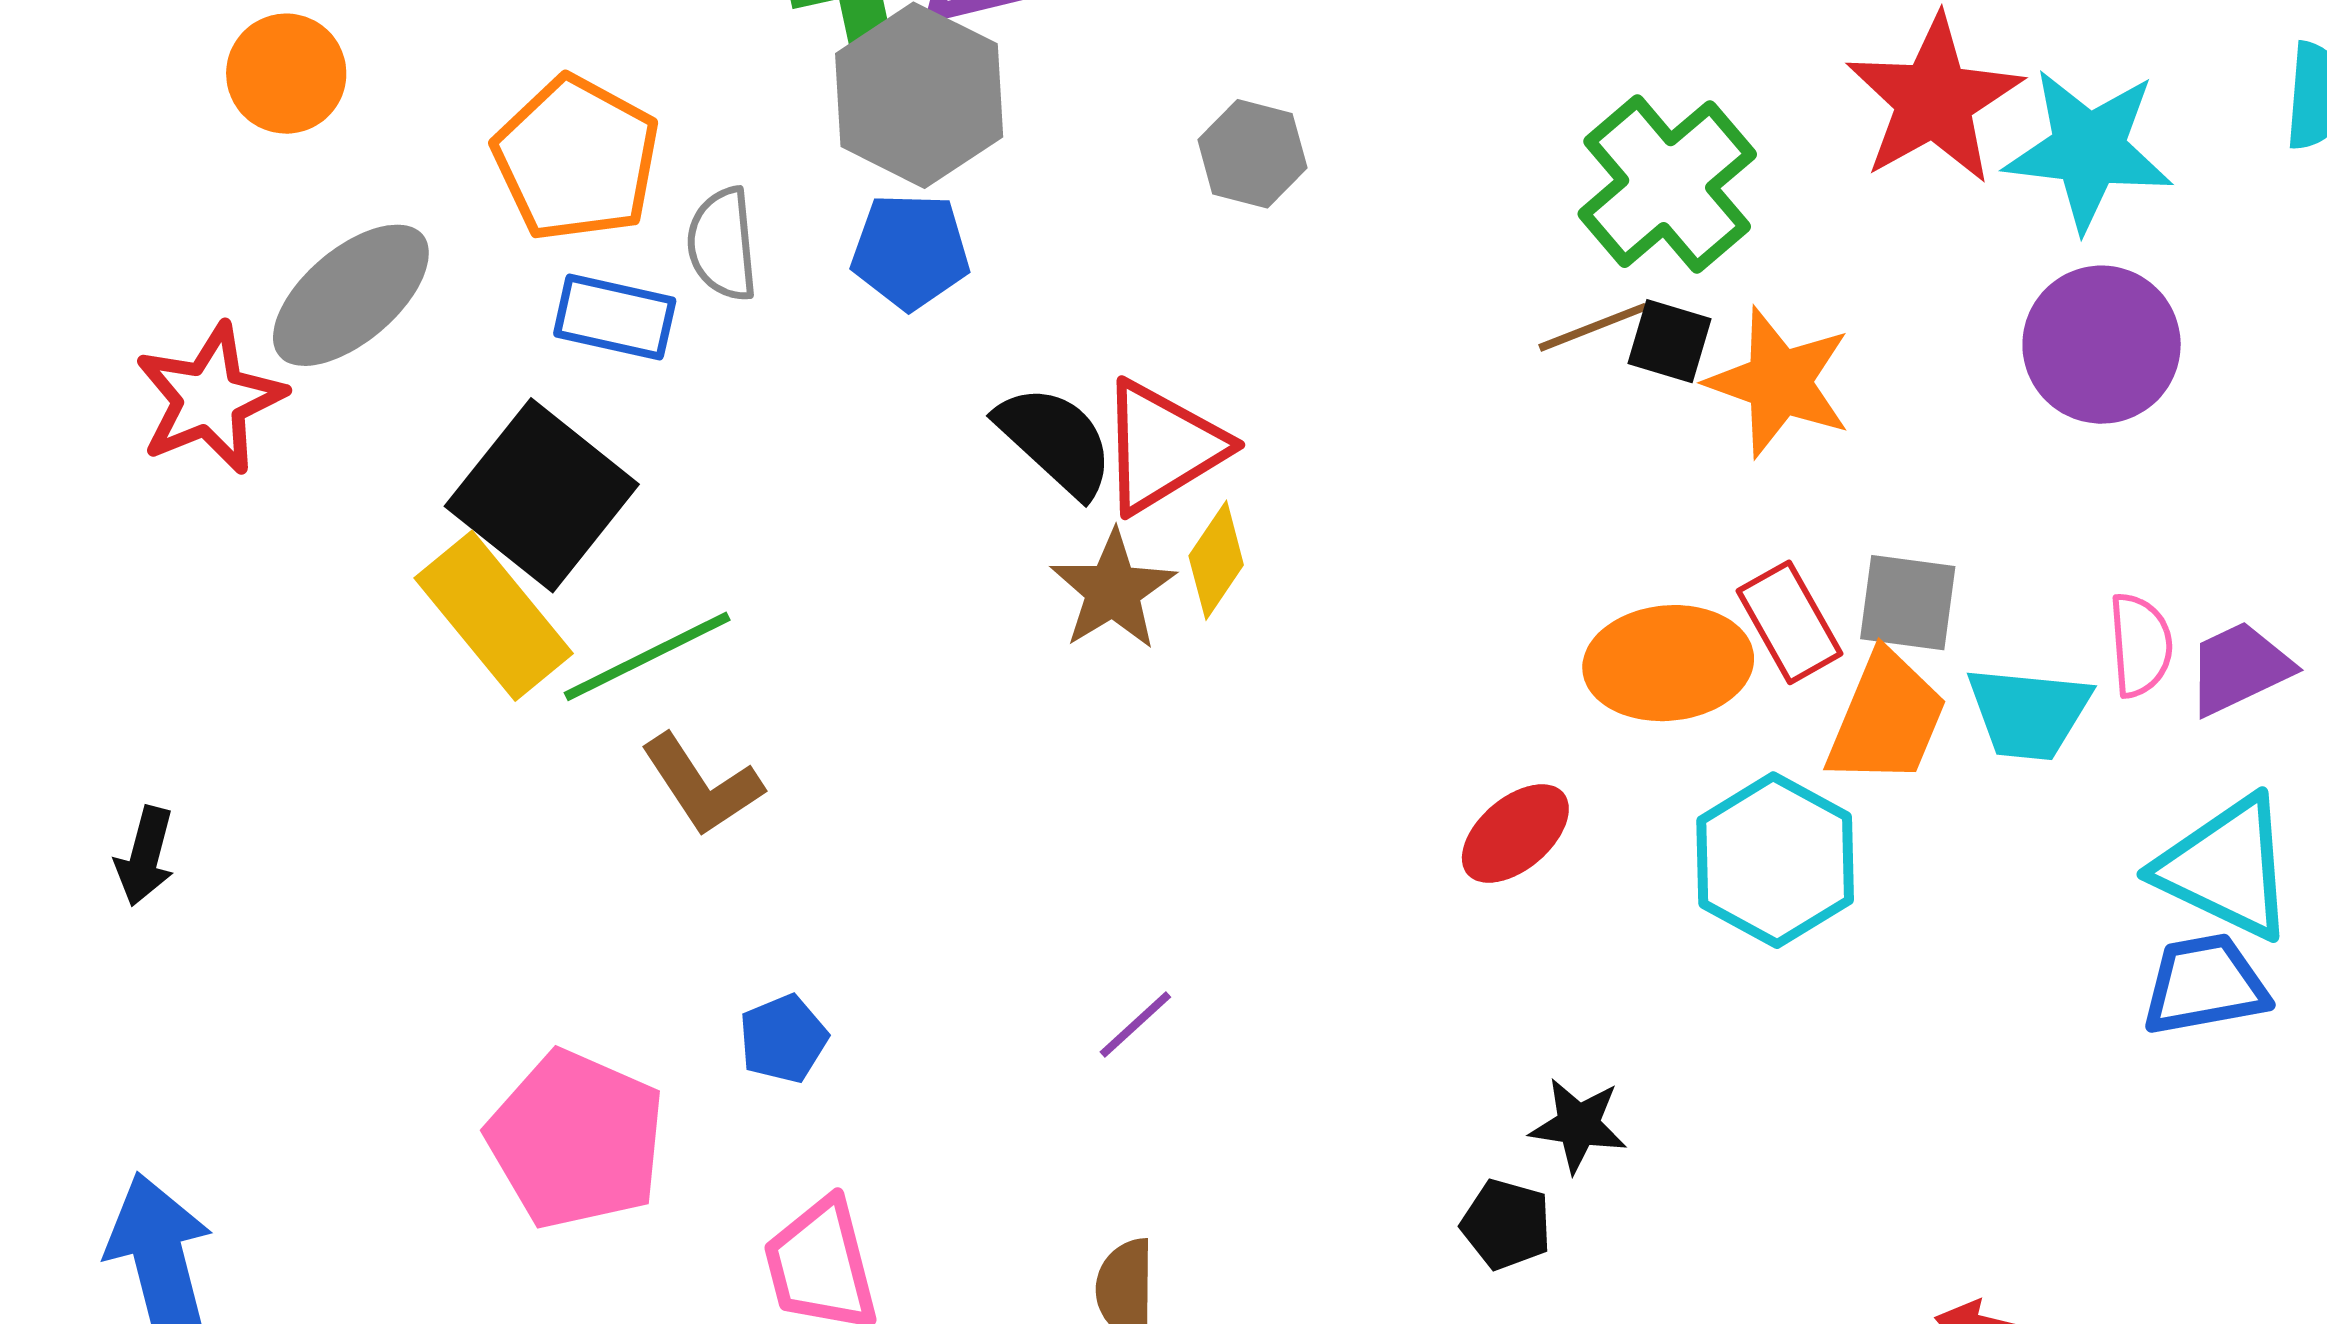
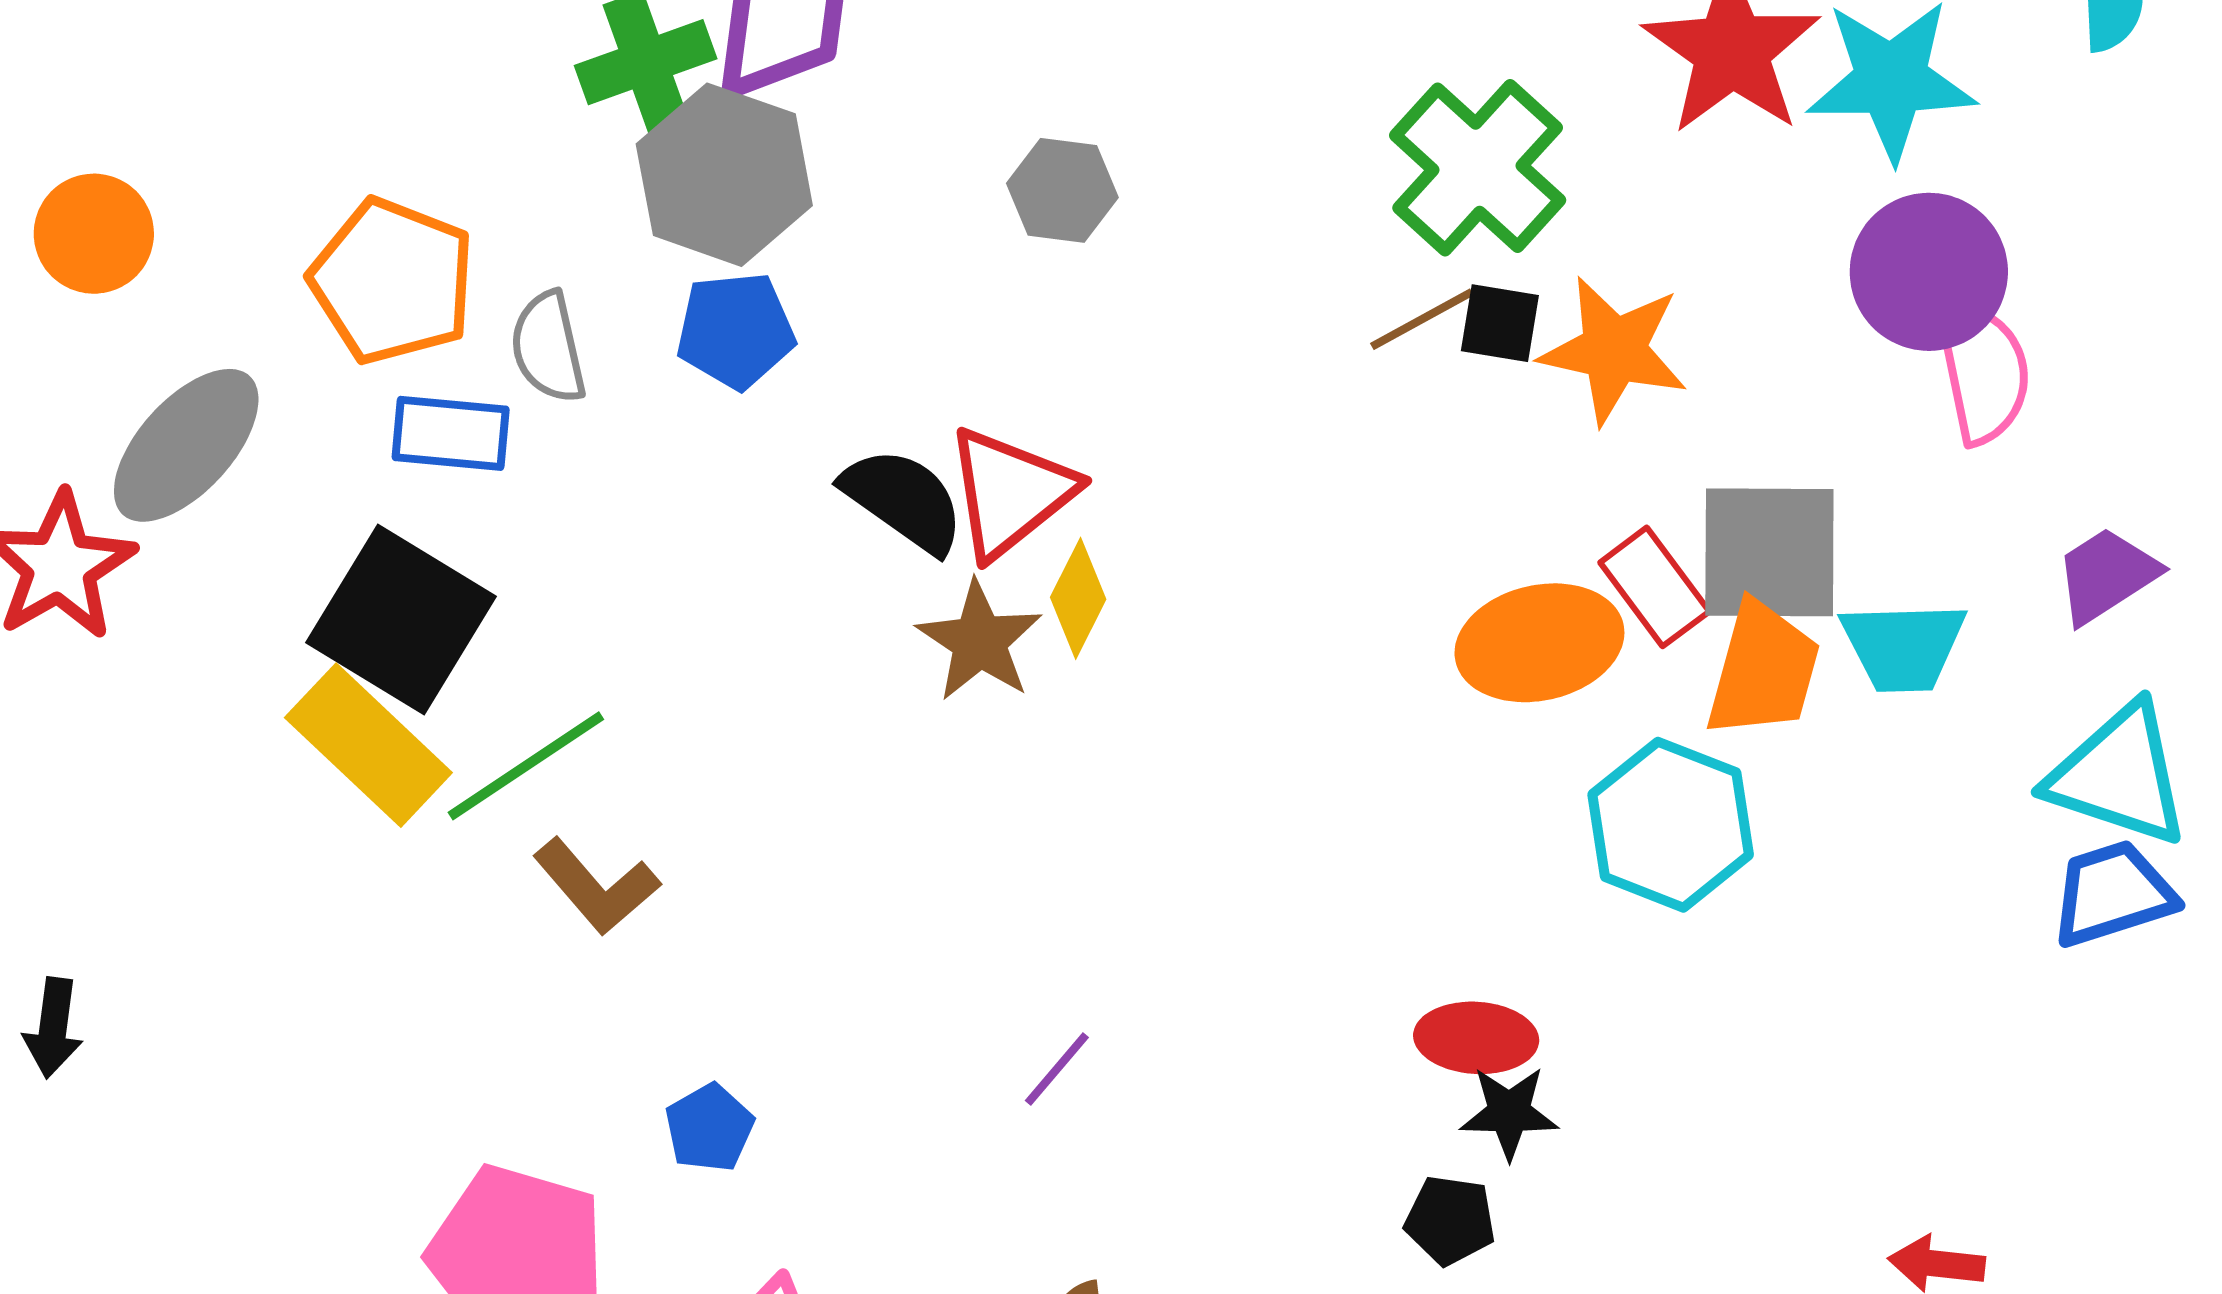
gray square: (1908, 603) -> (1769, 552), size x1.5
pink semicircle: (2140, 645) -> (1983, 371), moved, size x1.4
red ellipse: (1515, 833) -> (1476, 1038), moved, turned 51

